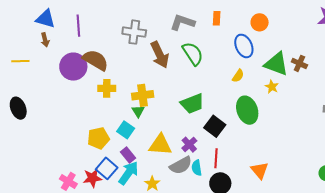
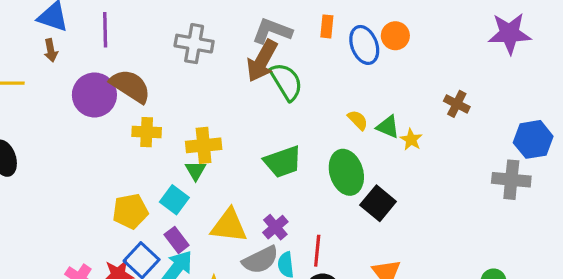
blue ellipse: (244, 46) -> (364, 45), moved
brown arrow: (160, 55) -> (262, 61), moved, turned 52
green triangle: (276, 64) -> (388, 127), moved, size x0.6
yellow semicircle: (238, 76) -> (358, 120), turned -80
green ellipse: (247, 110) -> (346, 172), moved
black square: (215, 126) -> (378, 203), moved

